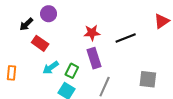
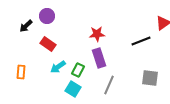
purple circle: (49, 14) -> (47, 16), moved
black arrow: (26, 24) -> (26, 26), moved
black line: (126, 38) -> (141, 41), moved

